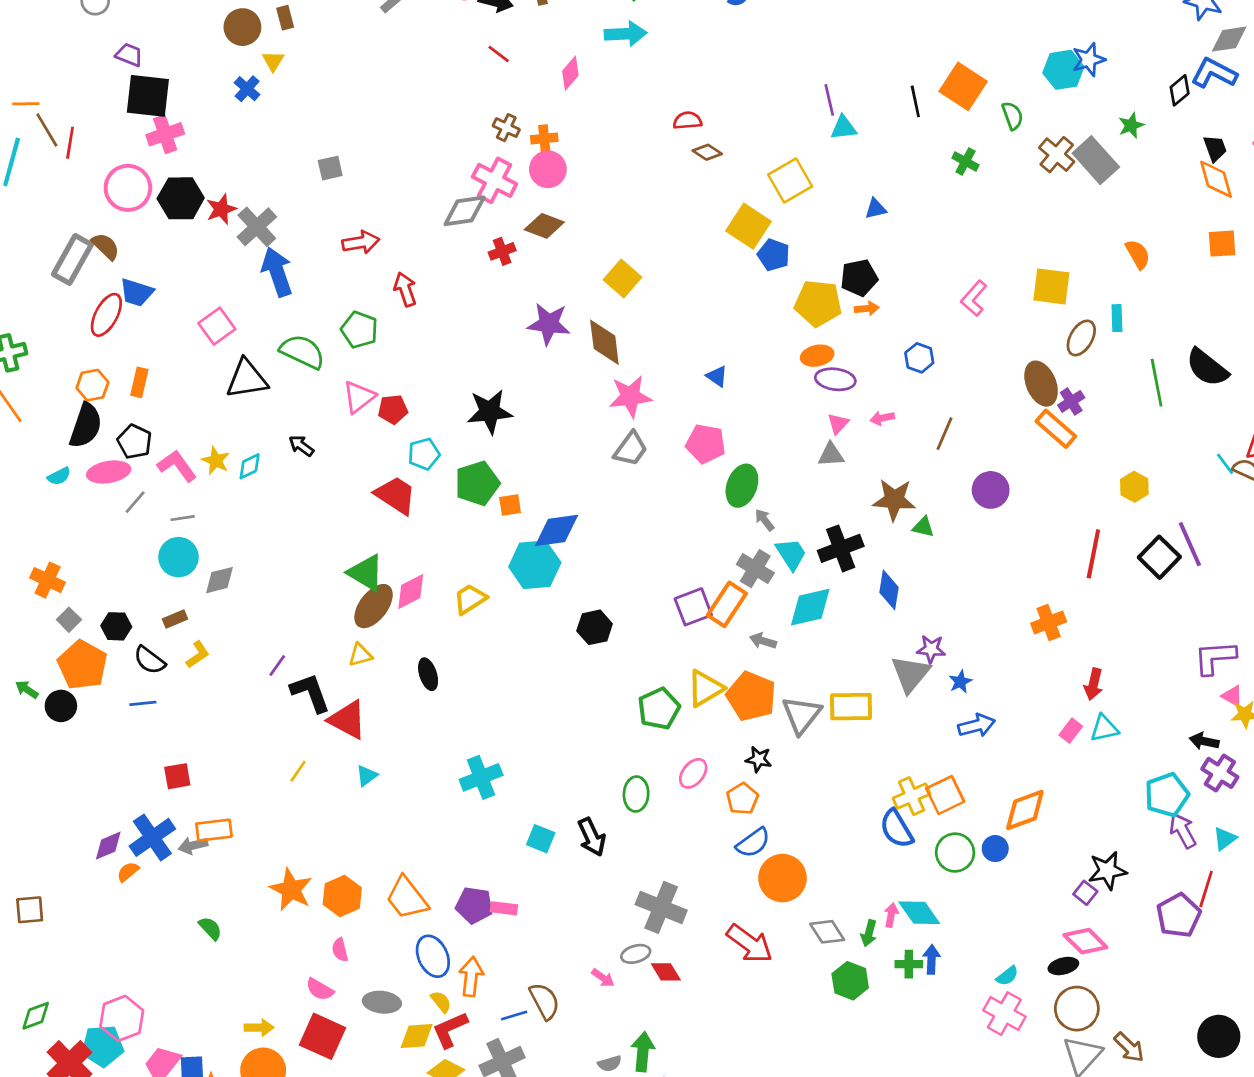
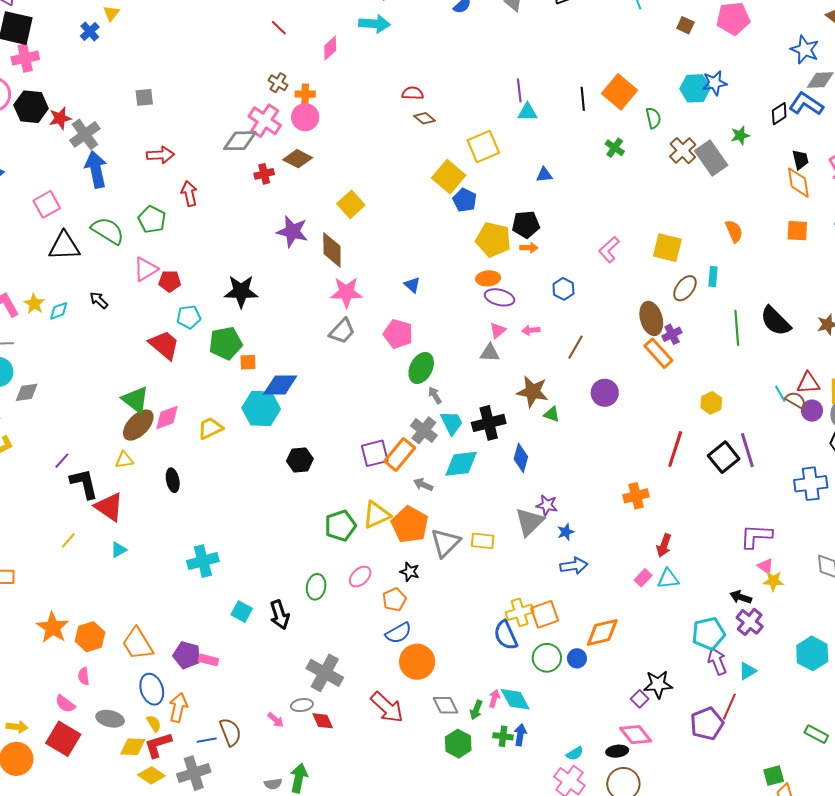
yellow rectangle: (851, 707) -> (483, 541), size x0.7

